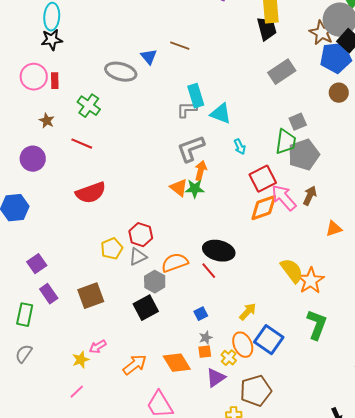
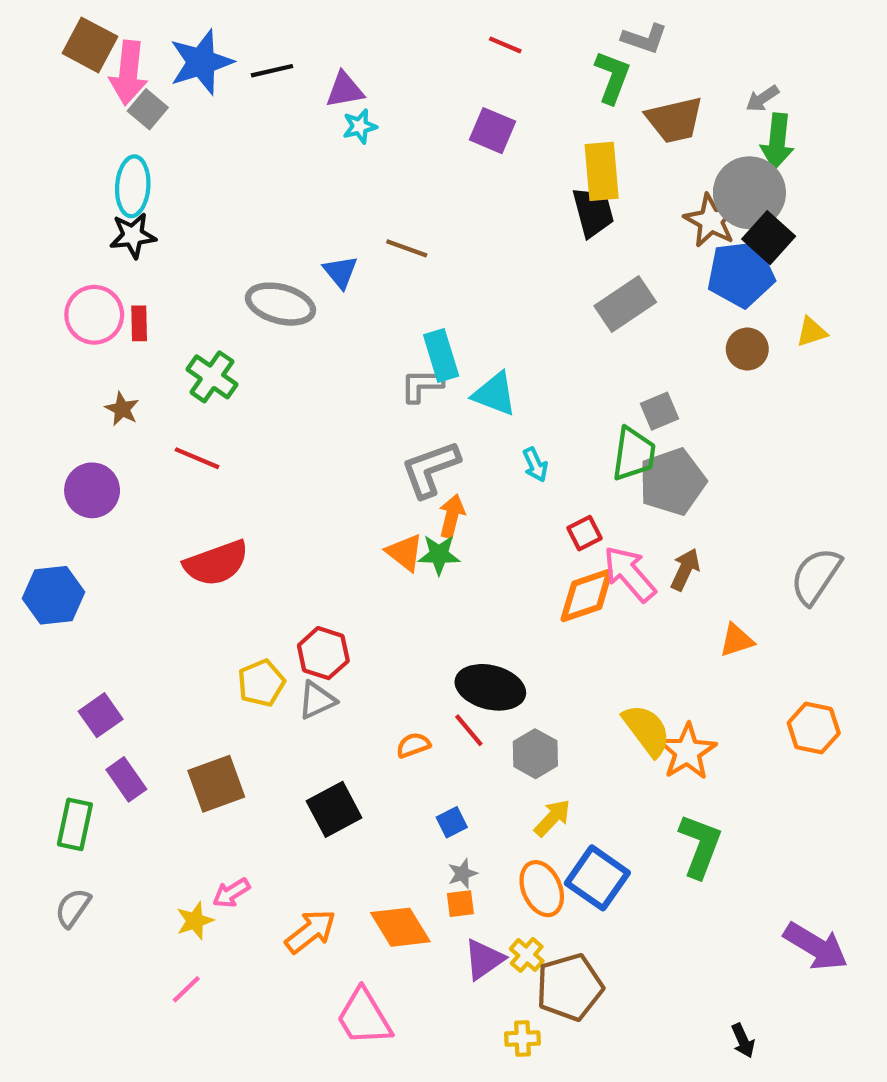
red square: (263, 179) -> (585, 533), size x0.6
orange semicircle: (175, 263) -> (413, 745), moved, size x0.6
gray hexagon: (155, 282) -> (535, 754), moved
yellow cross: (229, 358) -> (527, 955), moved

